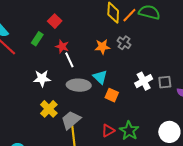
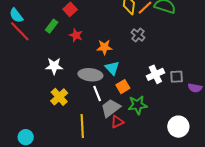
orange star: (102, 47) -> (104, 47), moved
white line: (69, 60) -> (97, 94), moved
orange square: (112, 95) -> (123, 87), turned 32
gray trapezoid: (71, 120) -> (111, 108), moved
green star: (129, 131) -> (138, 105), moved, turned 30

